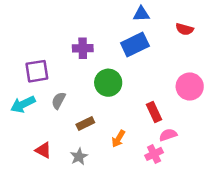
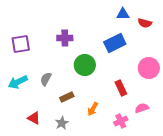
blue triangle: (141, 14) -> (123, 14), moved
blue rectangle: (135, 44) -> (115, 43), moved
purple square: (37, 71) -> (21, 44), moved
pink semicircle: (168, 135) -> (142, 108), moved

